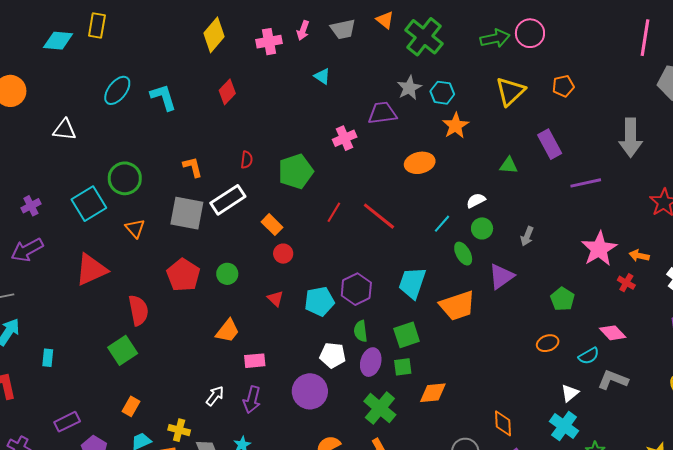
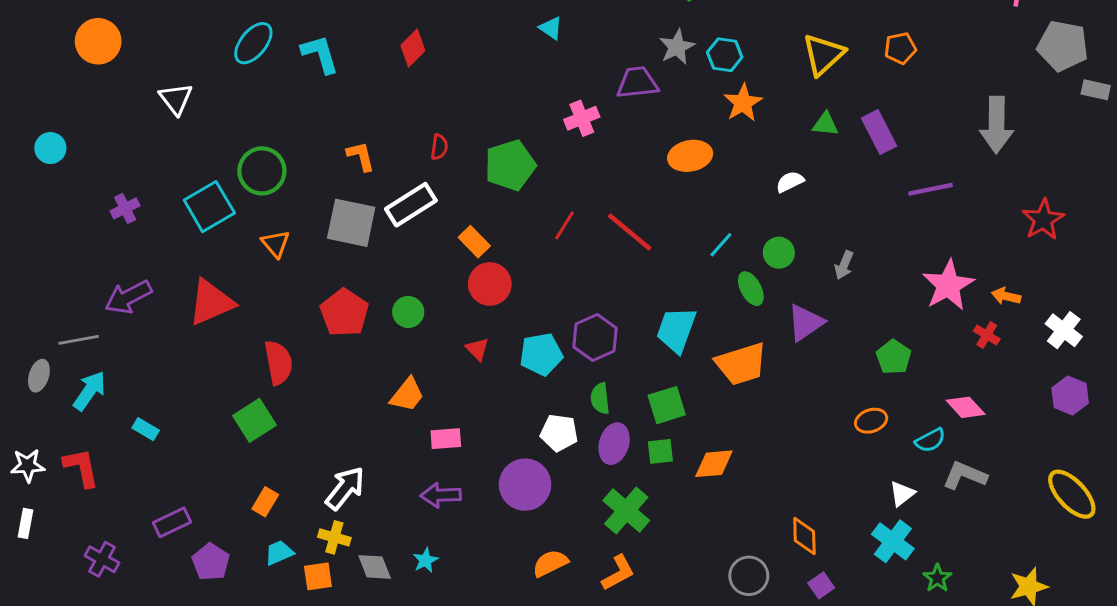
white triangle: (64, 130) -> (176, 99), turned 45
green triangle: (509, 165) -> (825, 124), moved
white semicircle: (476, 201) -> (790, 182), moved
purple arrow: (27, 250) -> (128, 297), moved
red circle: (283, 254) -> (490, 284), size x1.5
cyan rectangle: (48, 358) -> (146, 429), turned -66
orange diamond: (433, 393) -> (714, 464), moved
white arrow: (215, 396) -> (345, 488), moved, size x1.5
purple arrow: (252, 400) -> (441, 495), turned 72

